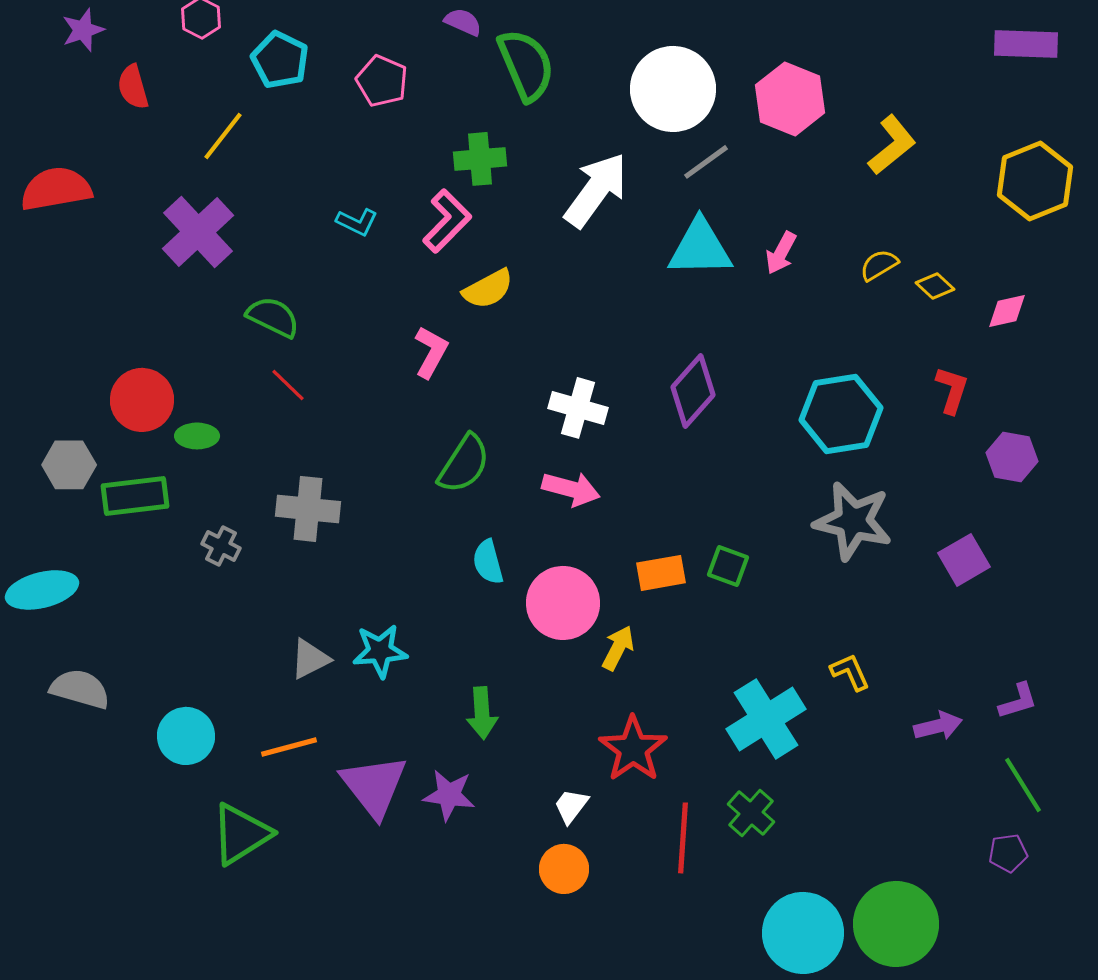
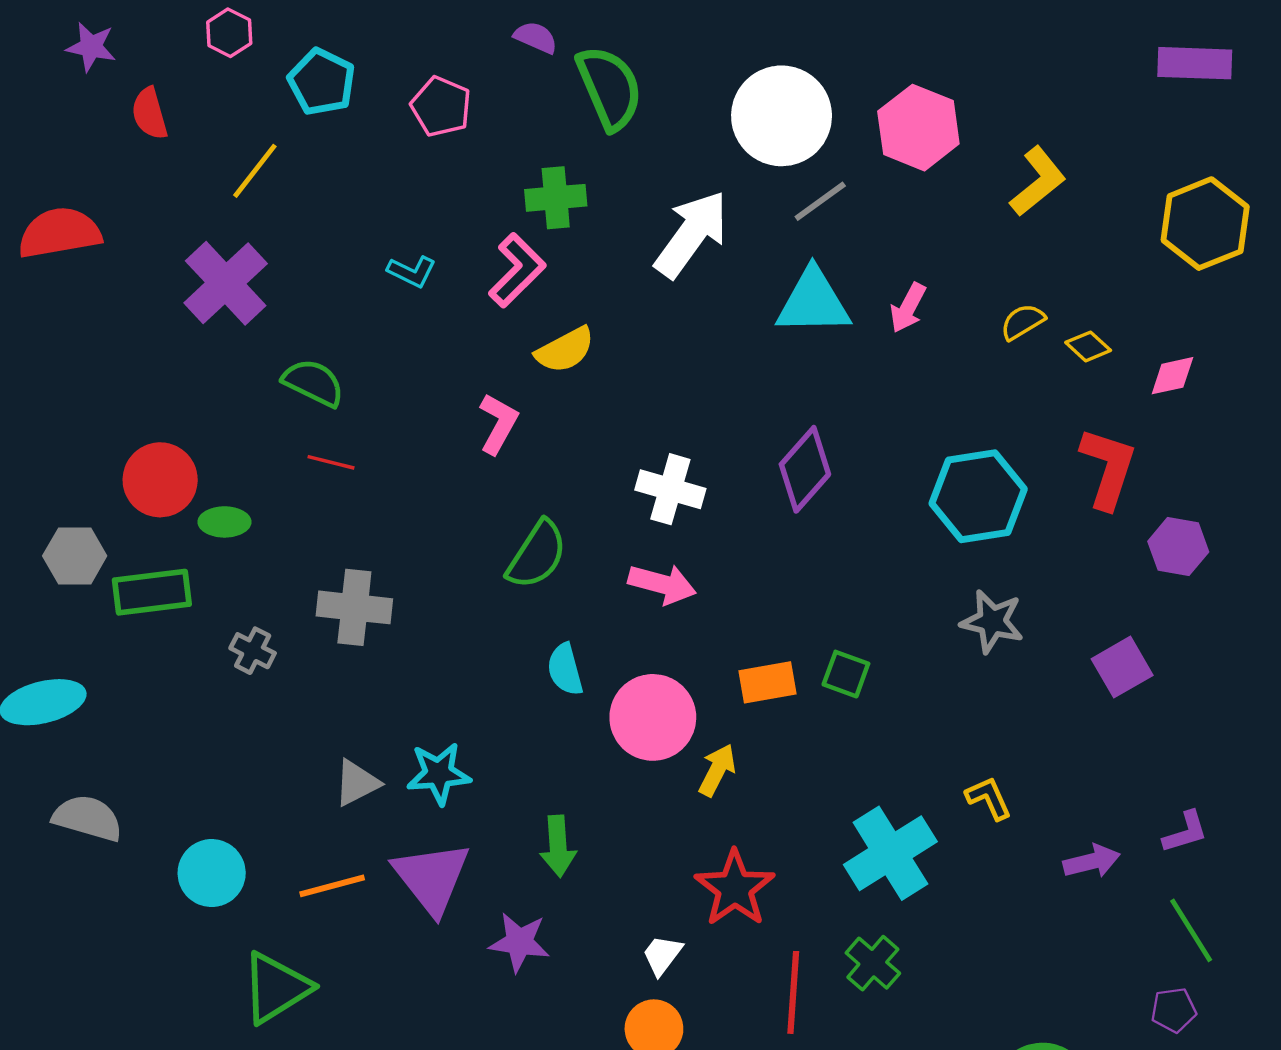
purple star: (83, 30) -> (91, 47), turned 30
red line: (288, 385) -> (331, 462), turned -30
red L-shape: (952, 390) -> (1108, 468), size x1.5
gray star: (853, 521) -> (992, 621), size x0.7
purple triangle: (374, 786) -> (432, 878), moved

